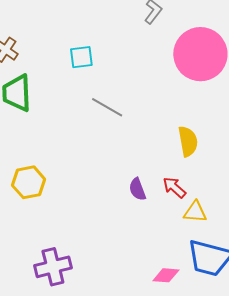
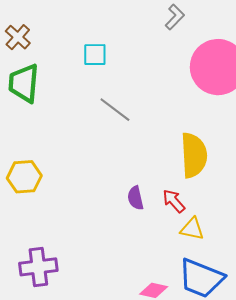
yellow semicircle: (188, 141) -> (194, 155), size x1.4

